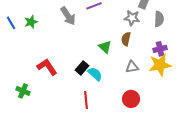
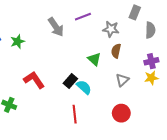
gray star: (132, 18) -> (111, 29), moved
green star: (31, 22) -> (17, 42), moved
yellow star: (160, 65) -> (151, 78), size x0.6
gray triangle: (132, 67) -> (122, 80), turned -32

